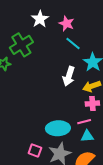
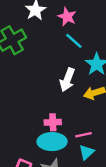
pink cross: (92, 103) -> (53, 122), moved
cyan triangle: (87, 136) -> (87, 152), turned -40

